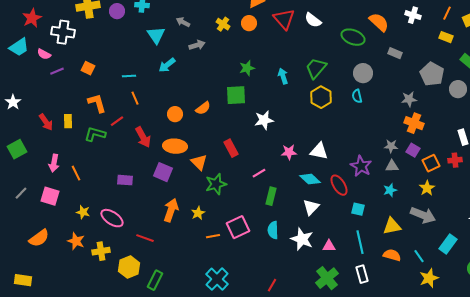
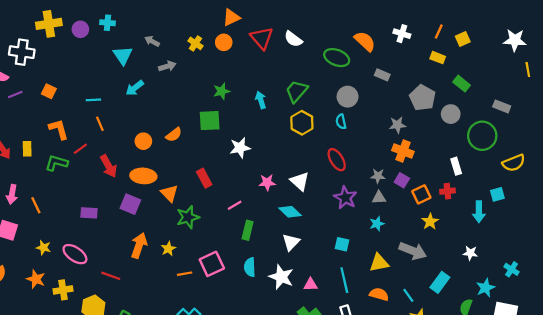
white triangle: (319, 151) -> (300, 181), turned 30
red ellipse: (339, 185) -> (337, 160), moved
yellow star: (427, 188) -> (430, 222), moved

